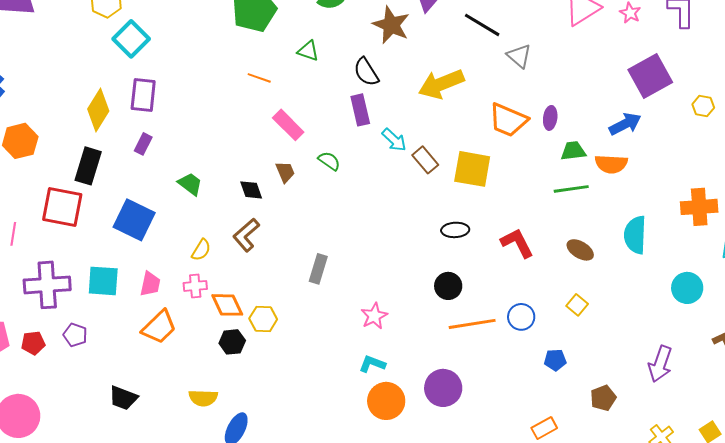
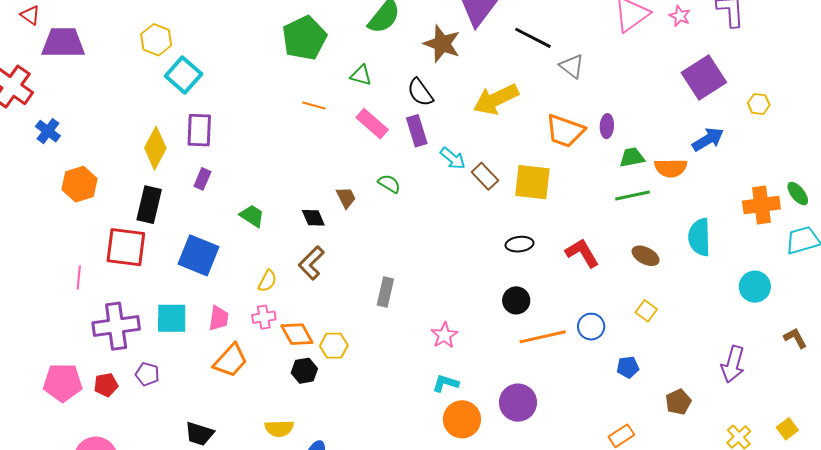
blue arrow: (625, 124) -> (708, 139), moved
pink rectangle: (288, 125) -> (372, 124), moved

